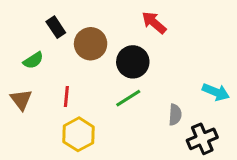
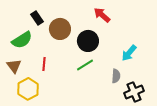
green semicircle: (33, 60) -> (22, 40), size x1.5
cyan arrow: (216, 92) -> (129, 53), moved, turned 108
yellow hexagon: (78, 134) -> (28, 89), moved

